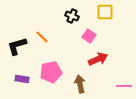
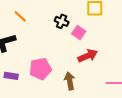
black cross: (72, 16) -> (62, 21), moved
orange line: (42, 37) -> (20, 16), moved

